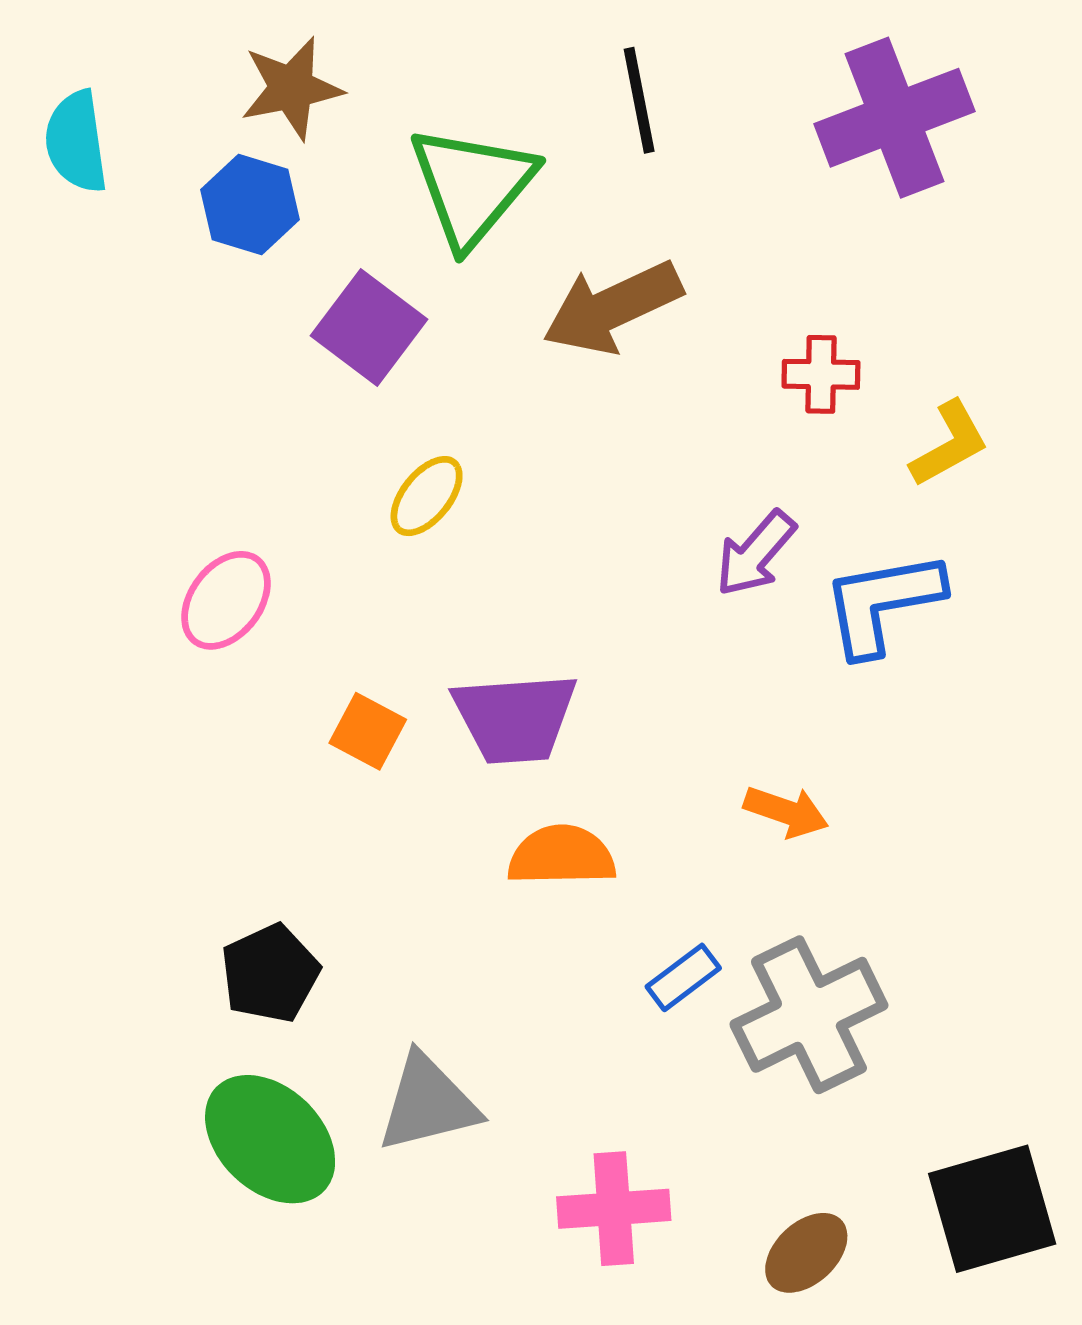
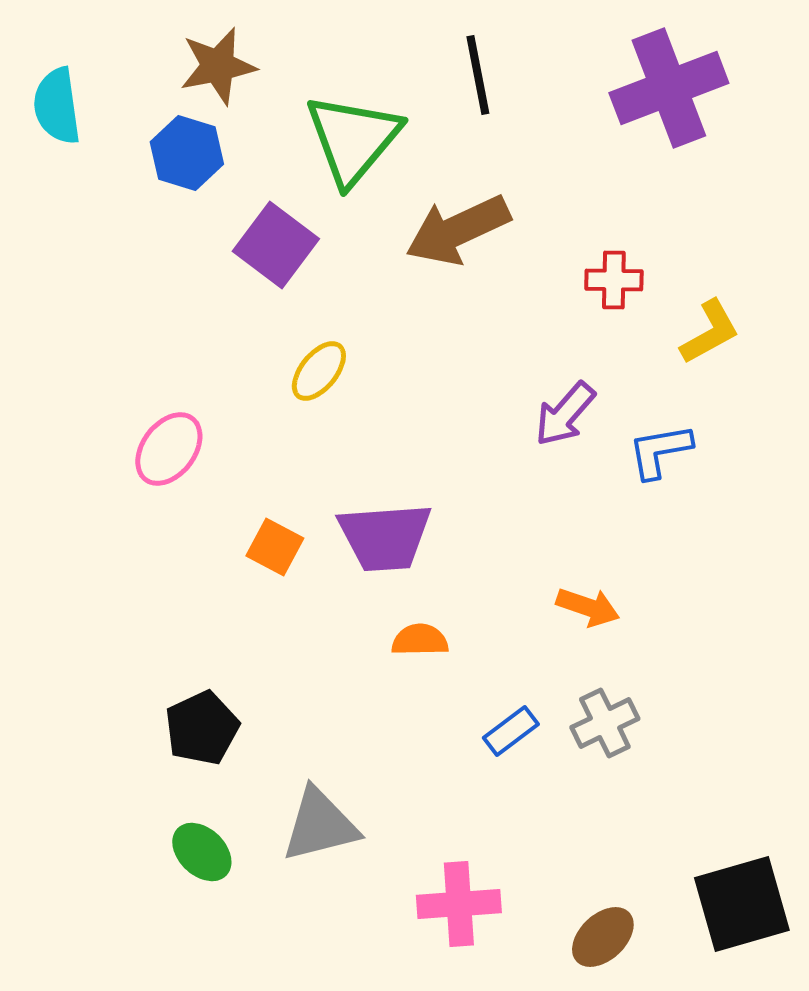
blue L-shape: (882, 603) -> (660, 451), size x0.7
orange semicircle: (562, 856) -> (420, 640), size x0.7
gray cross: (809, 1015) -> (605, 723), moved, size x0.6
green ellipse: (270, 1139) -> (202, 852), size x0.6

